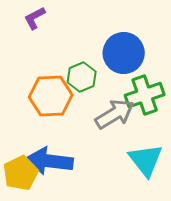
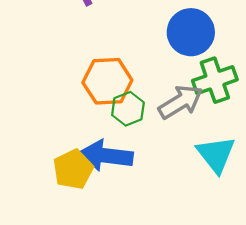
green hexagon: (82, 77) -> (128, 109), moved

